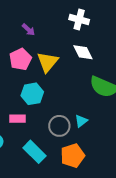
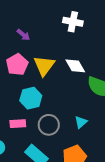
white diamond: (83, 52) -> (75, 66), moved
gray circle: (59, 126) -> (49, 125), moved

